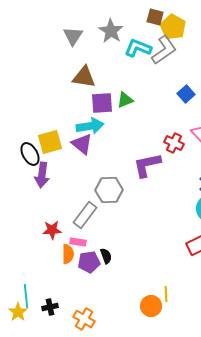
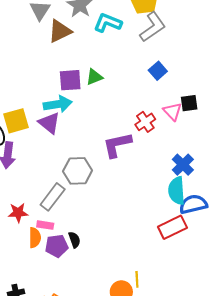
gray L-shape: (164, 50) -> (153, 27), moved
brown triangle: (84, 77) -> (60, 31), moved, turned -35
red cross: (174, 143) -> (145, 122), turned 30

